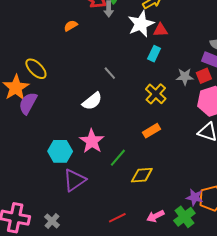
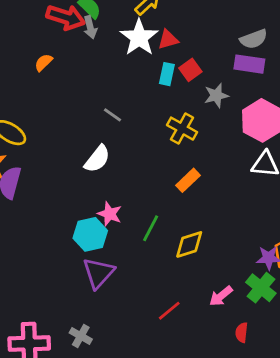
red square: (204, 76) -> (190, 70), moved
pink star: (92, 141) -> (110, 214), size x0.7
cyan hexagon: (60, 151) -> (90, 234), moved

